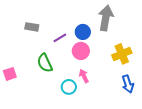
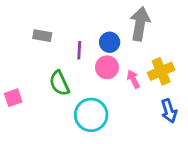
purple line: (60, 38) -> (79, 50), turned -56
pink arrow: (84, 76) -> (133, 79), moved
cyan circle: (69, 87) -> (91, 115), size x1.6

